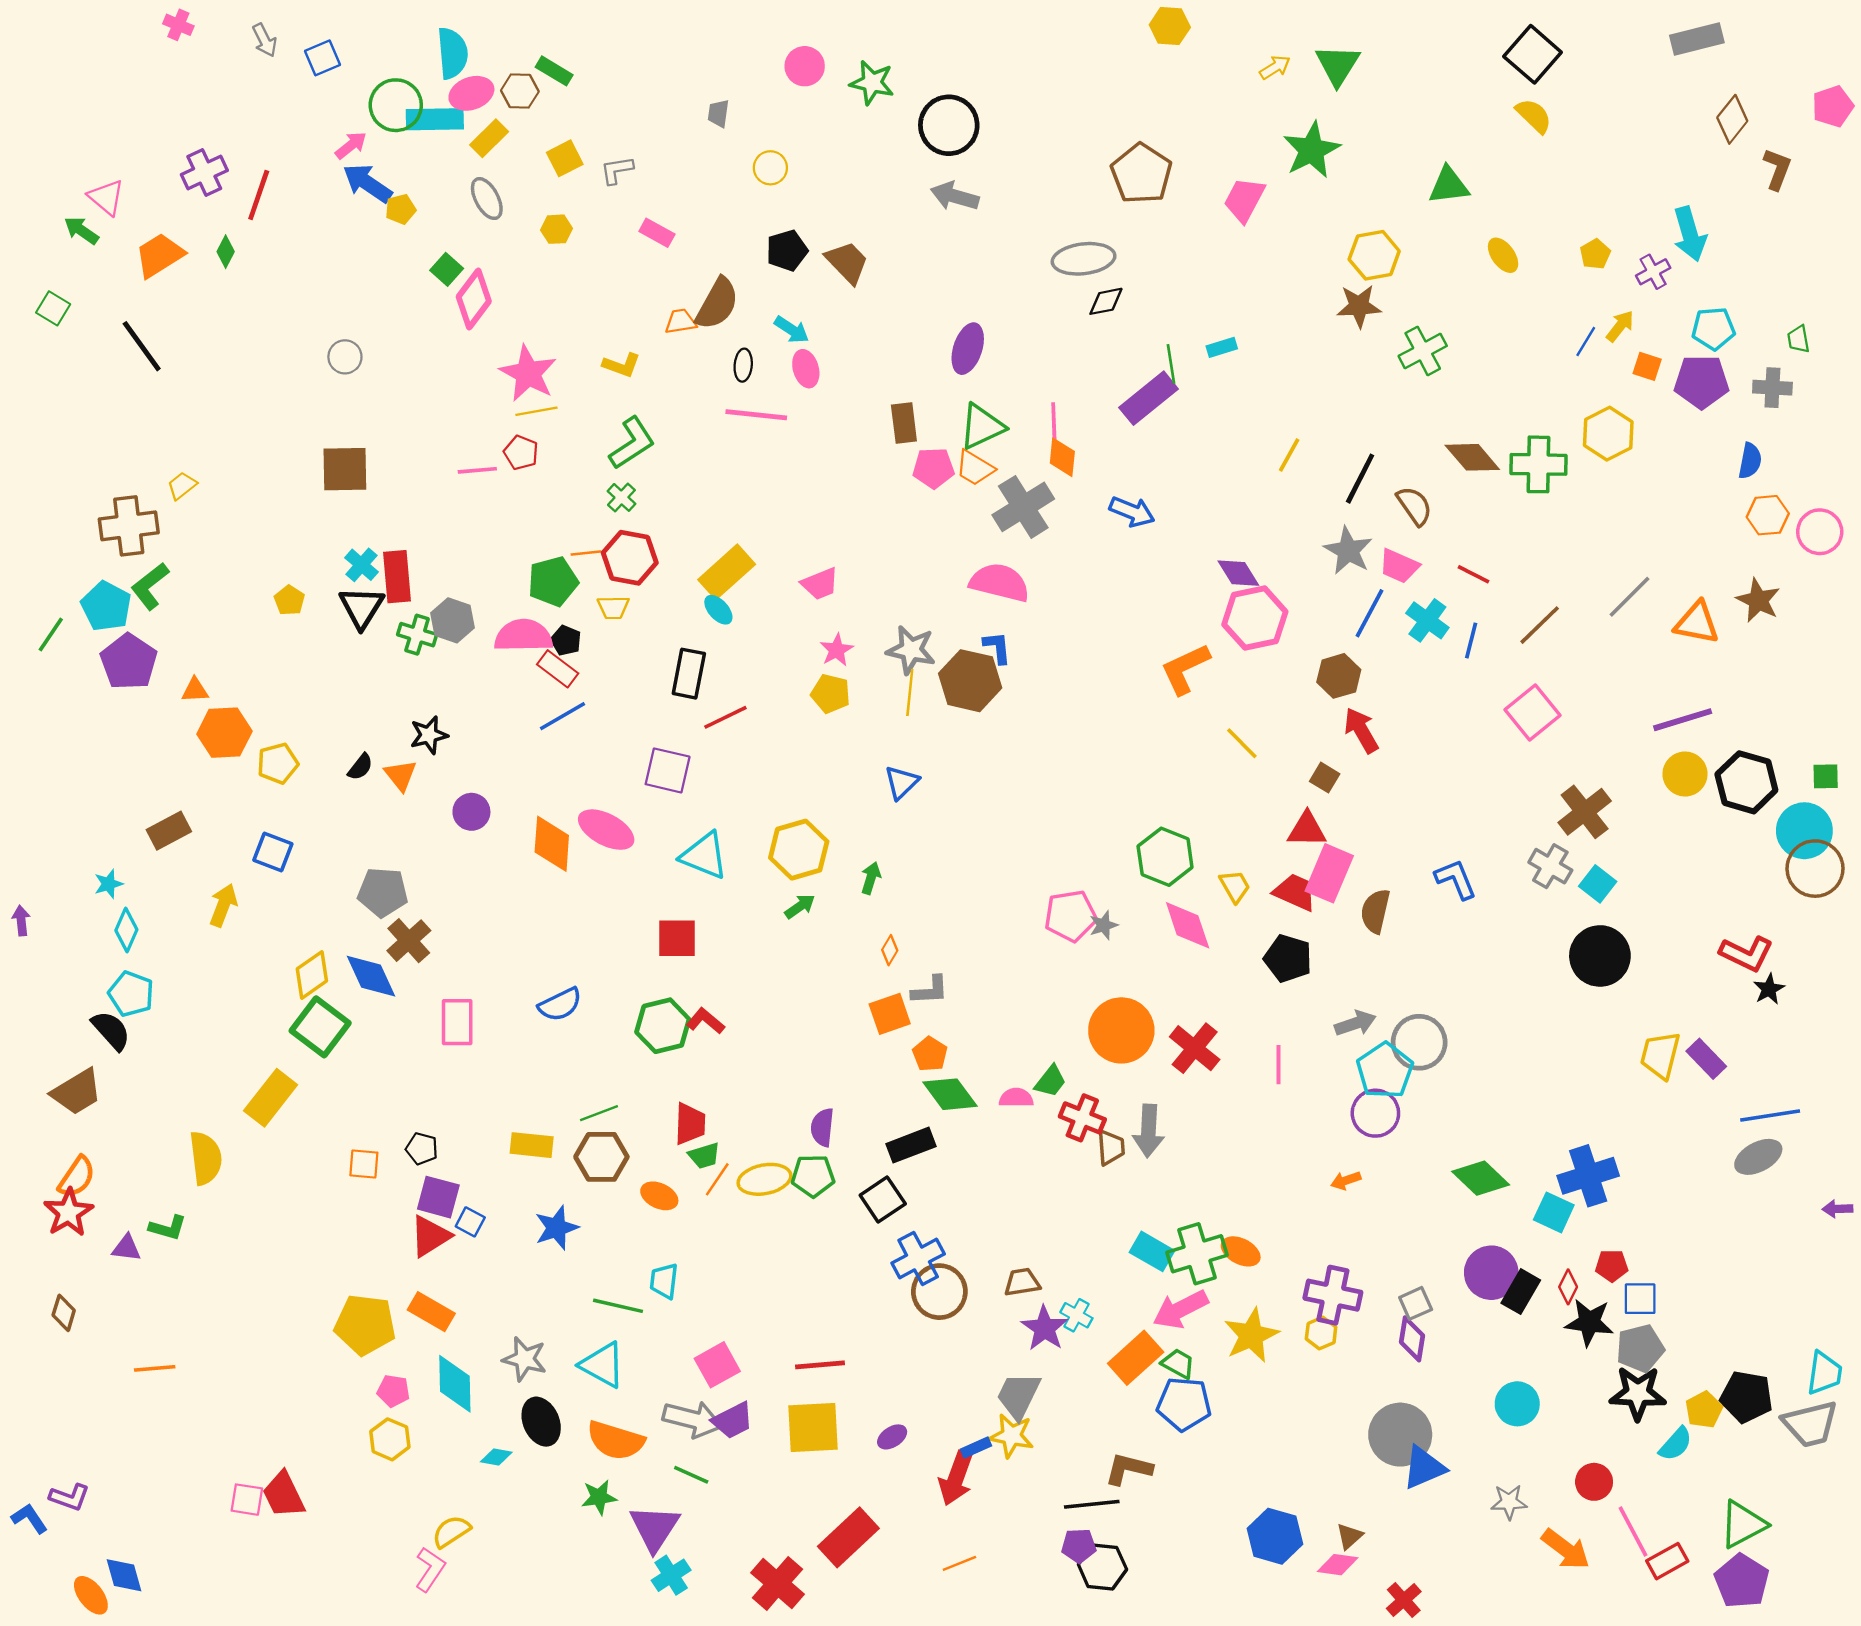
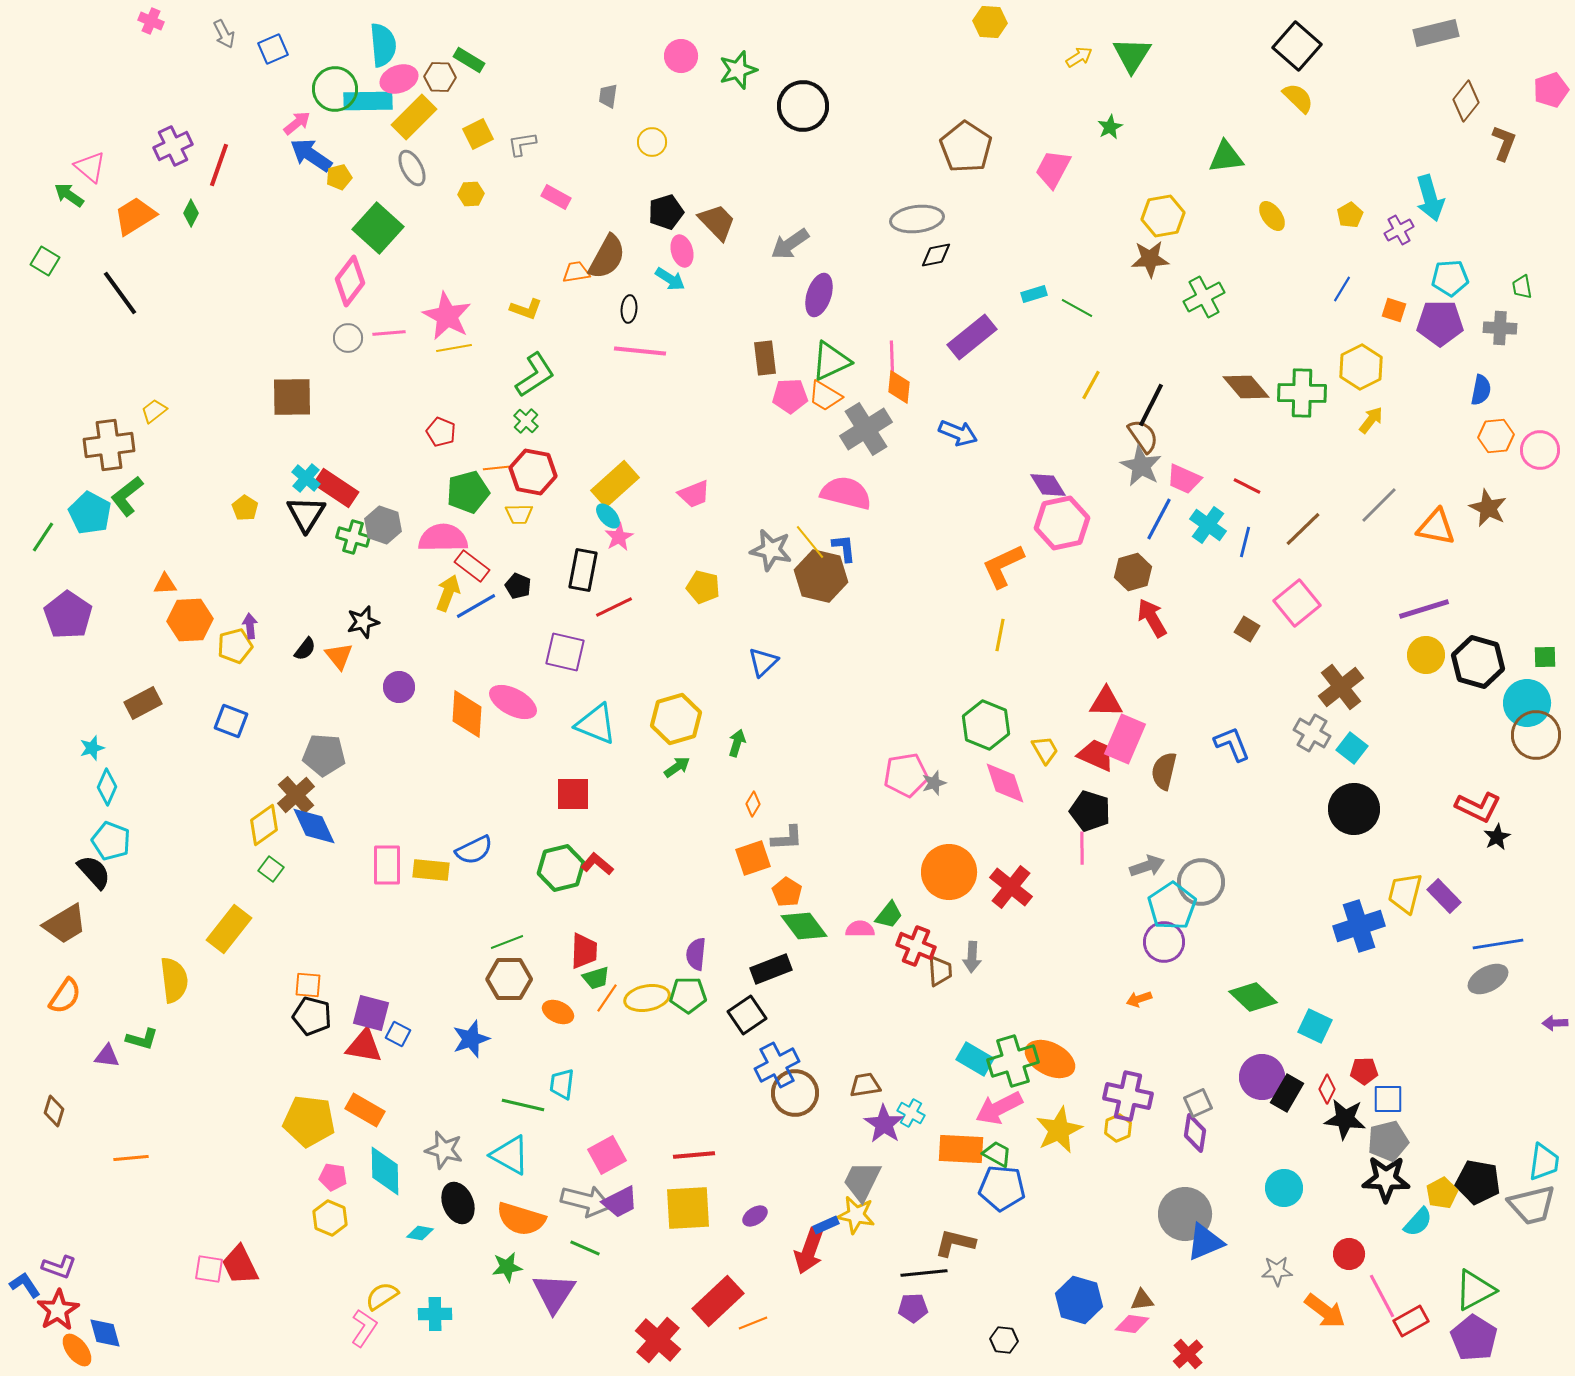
green star: (872, 83) -> (738, 70), turned -30
yellow rectangle: (489, 138) -> (414, 117), size x1.4
green star: (1312, 150) -> (1110, 127), size x0.5
gray arrow: (955, 196) -> (790, 244), moved, turned -51
green square: (447, 269) -> (378, 228), size x1.8
pink diamond: (474, 299) -> (350, 281), moved
yellow arrow: (1620, 326) -> (1371, 420), moved
gray circle: (345, 357) -> (348, 338), moved
green line: (1171, 364) -> (1077, 308), moved, turned -52
pink ellipse: (806, 369) -> (682, 251), moved
red pentagon: (521, 453) -> (441, 432), moved
pink line: (477, 470) -> (389, 333), moved
brown semicircle: (1414, 506) -> (1143, 436), moved
red rectangle: (397, 577) -> (336, 488), turned -51
black pentagon: (566, 640) -> (518, 586), moved
pink star: (837, 650) -> (619, 537), moved
purple pentagon: (129, 662) -> (68, 615), moved
yellow line: (910, 692) -> (810, 542), moved, turned -45
yellow line: (1242, 743) -> (1000, 635), moved, turned 56
brown square: (1325, 778) -> (1247, 629), moved
yellow arrow: (223, 905) -> (448, 593), moved
purple arrow: (21, 921) -> (250, 626), moved
brown cross: (409, 941) -> (296, 795), moved
green square: (320, 1027) -> (271, 869), size x0.5
pink line: (1279, 1065) -> (1082, 848), moved
gray arrow: (1149, 1131) -> (972, 957), size x0.7
yellow rectangle: (532, 1145) -> (431, 870), moved
black pentagon: (422, 1149) -> (312, 1016), moved, size x1.4
blue cross: (1588, 1176) -> (1359, 926), moved
red star: (68, 1212) -> (58, 1310), moved
red triangle: (430, 1236) -> (364, 1046), turned 42
orange ellipse: (1241, 1251) -> (1050, 1059), size x1.5
orange rectangle: (1136, 1358) -> (961, 1149), turned 45
brown triangle: (1349, 1536) -> (1142, 1300), turned 35
orange line: (959, 1563) -> (753, 1323), moved
black hexagon: (1102, 1567) -> (1004, 1340), moved, size x0.7
cyan cross: (671, 1575) -> (435, 1314), moved, turned 32

